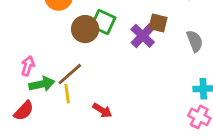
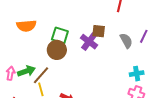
brown circle: (85, 29) -> (57, 50), moved
green arrow: (42, 84) -> (26, 71), moved

